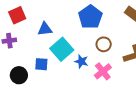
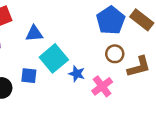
blue pentagon: (90, 17) -> (111, 20), moved
brown circle: (104, 44) -> (115, 54), moved

